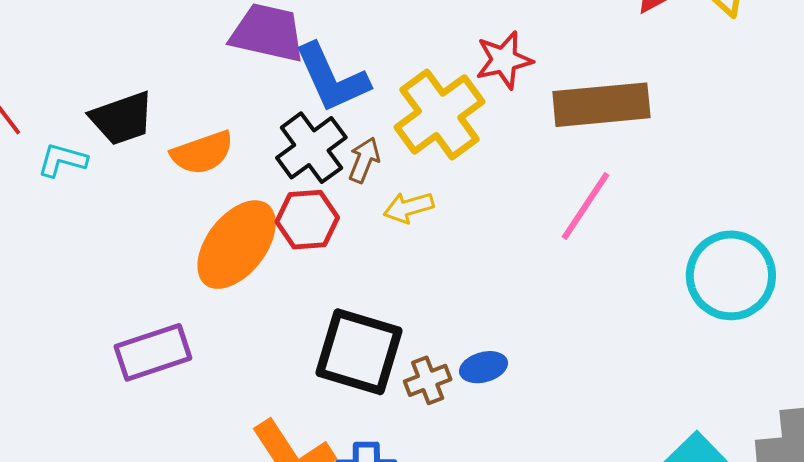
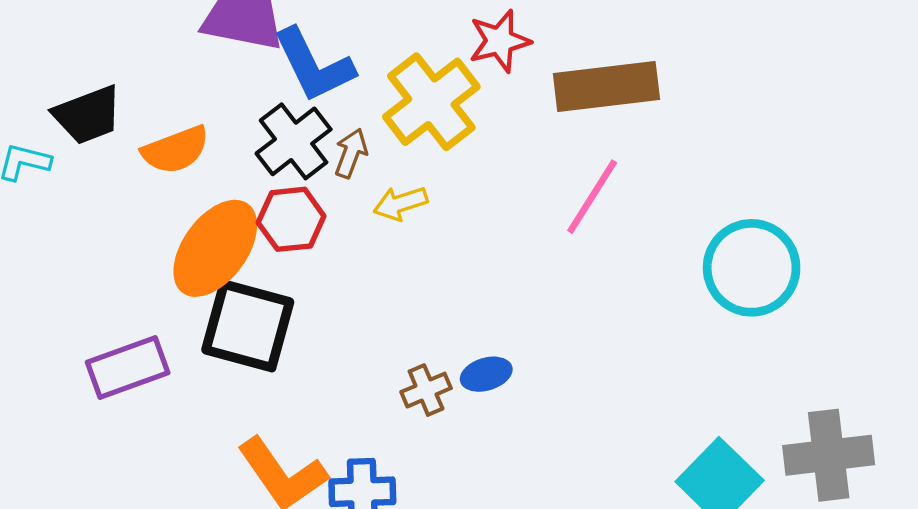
black square: (359, 352) -> (248, 326), moved

